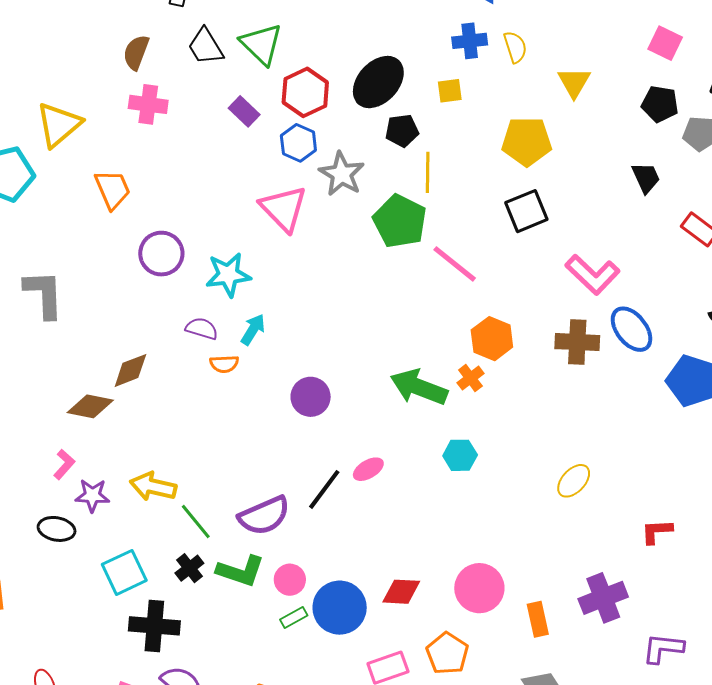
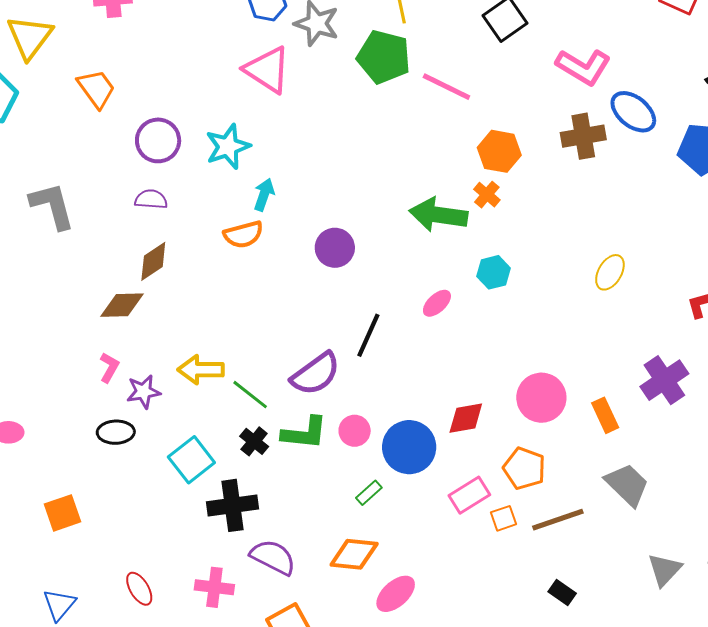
purple semicircle: (202, 329) -> (151, 199), moved
orange semicircle: (224, 364) -> (243, 235), size x1.4
pink ellipse: (368, 469) -> (437, 303), moved
green rectangle: (294, 618) -> (369, 493), moved

